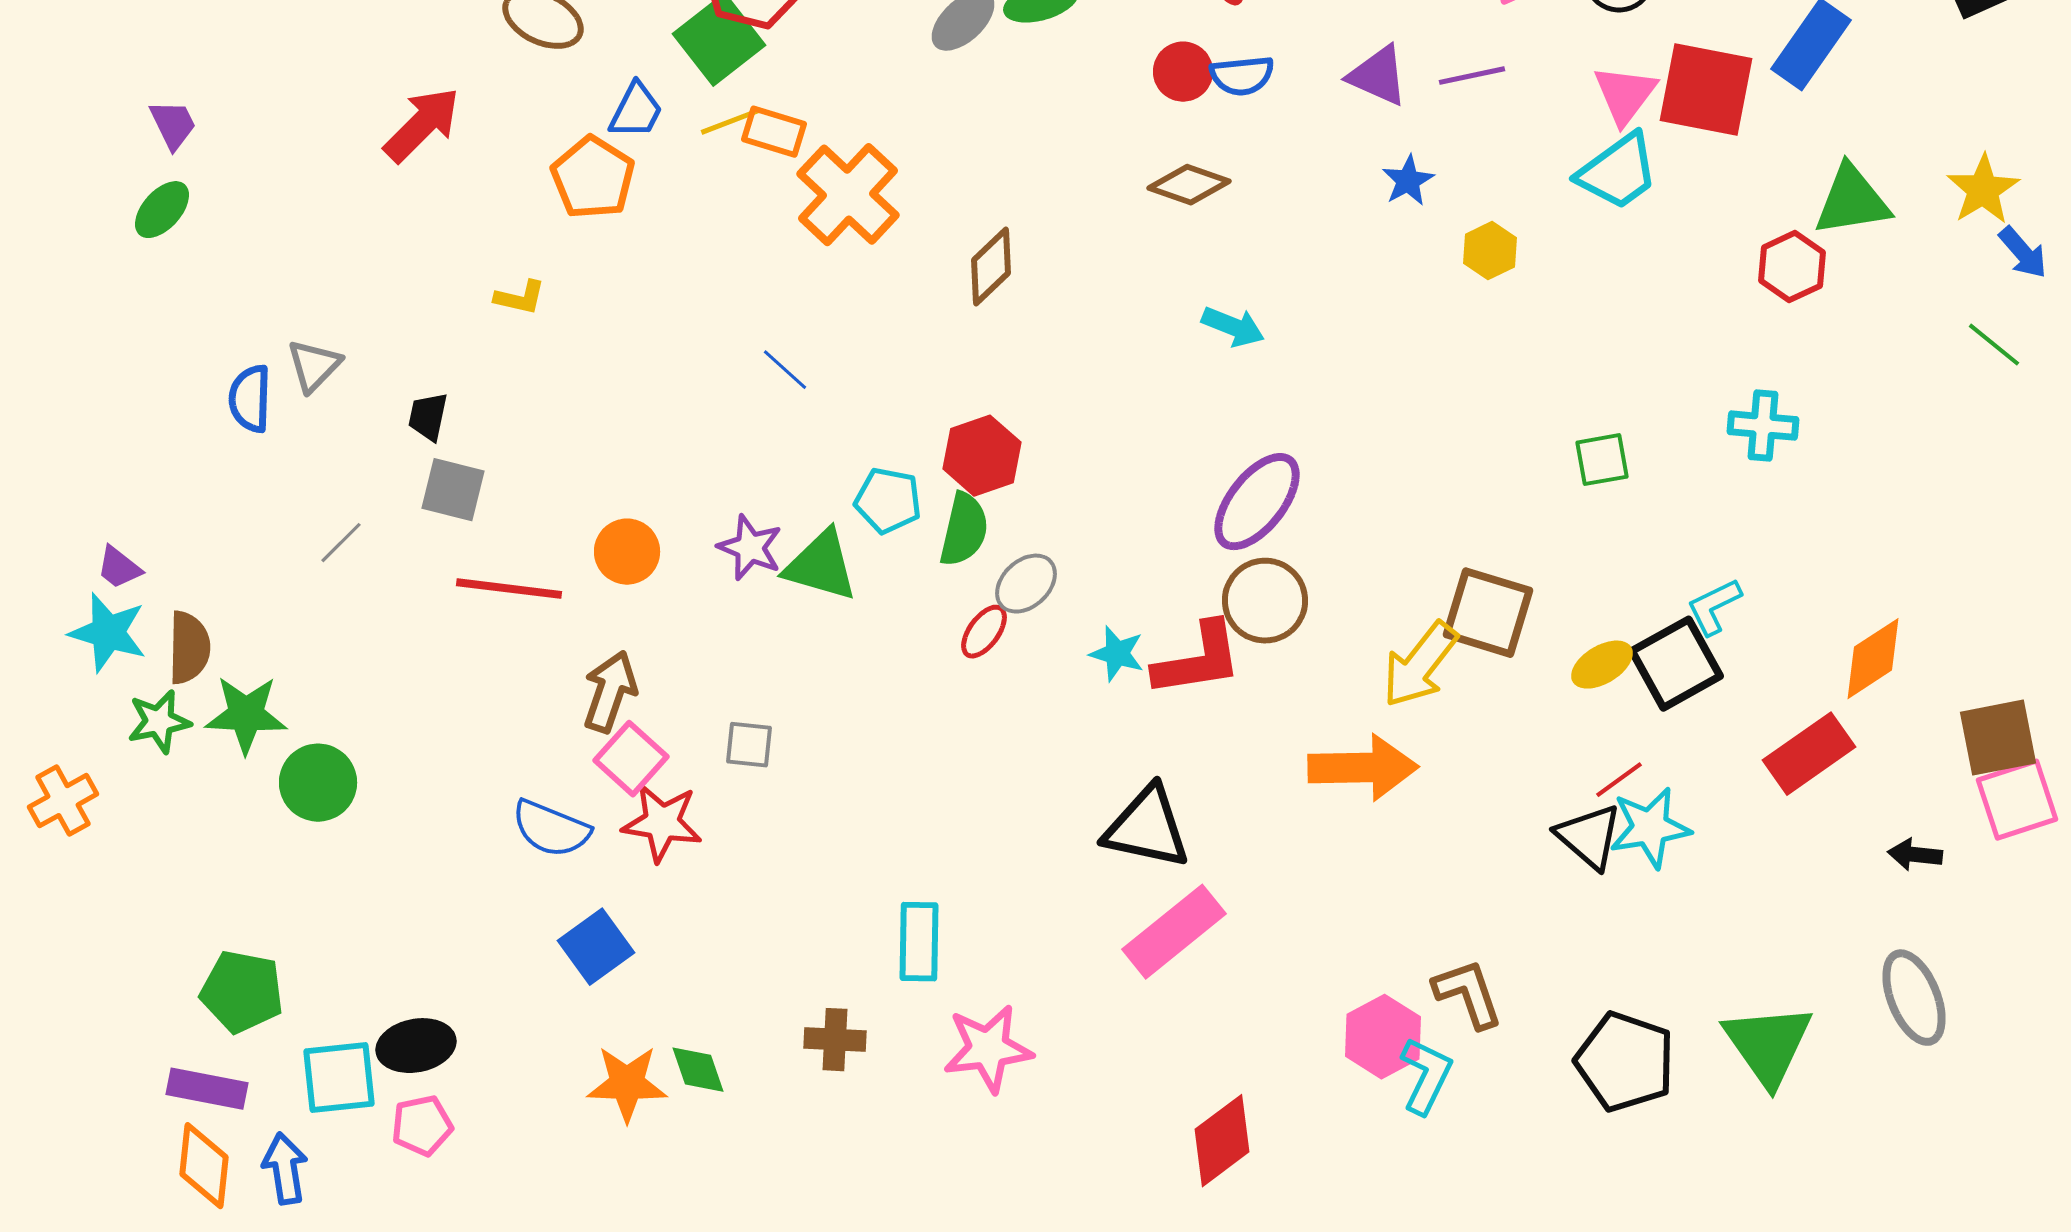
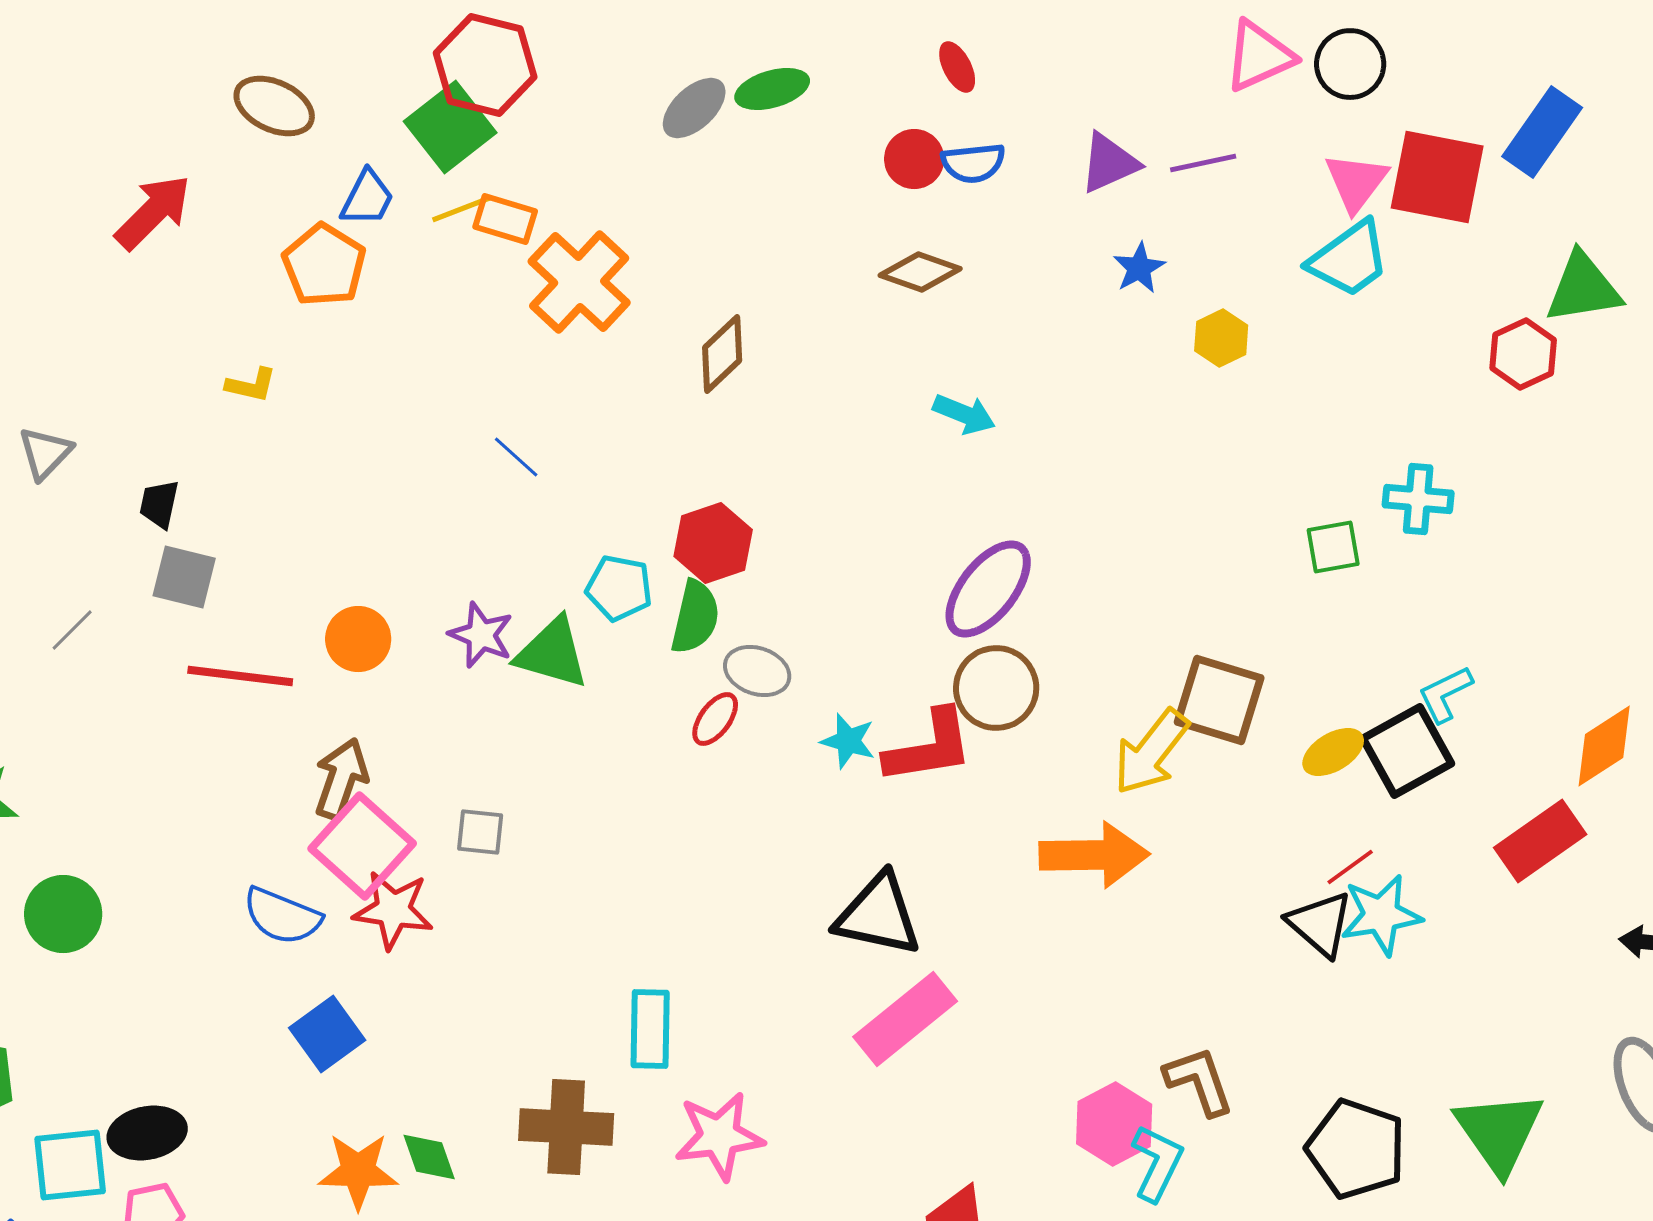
purple triangle: (1378, 76) -> (1109, 163), turned -48
cyan cross: (1763, 426) -> (1418, 499), moved
gray ellipse: (1026, 584) -> (757, 671), turned 62
pink square: (631, 759) -> (362, 846), size x1.4
green circle: (318, 783) -> (63, 914), moved
brown cross: (835, 1040) -> (566, 1127), size x1.5

